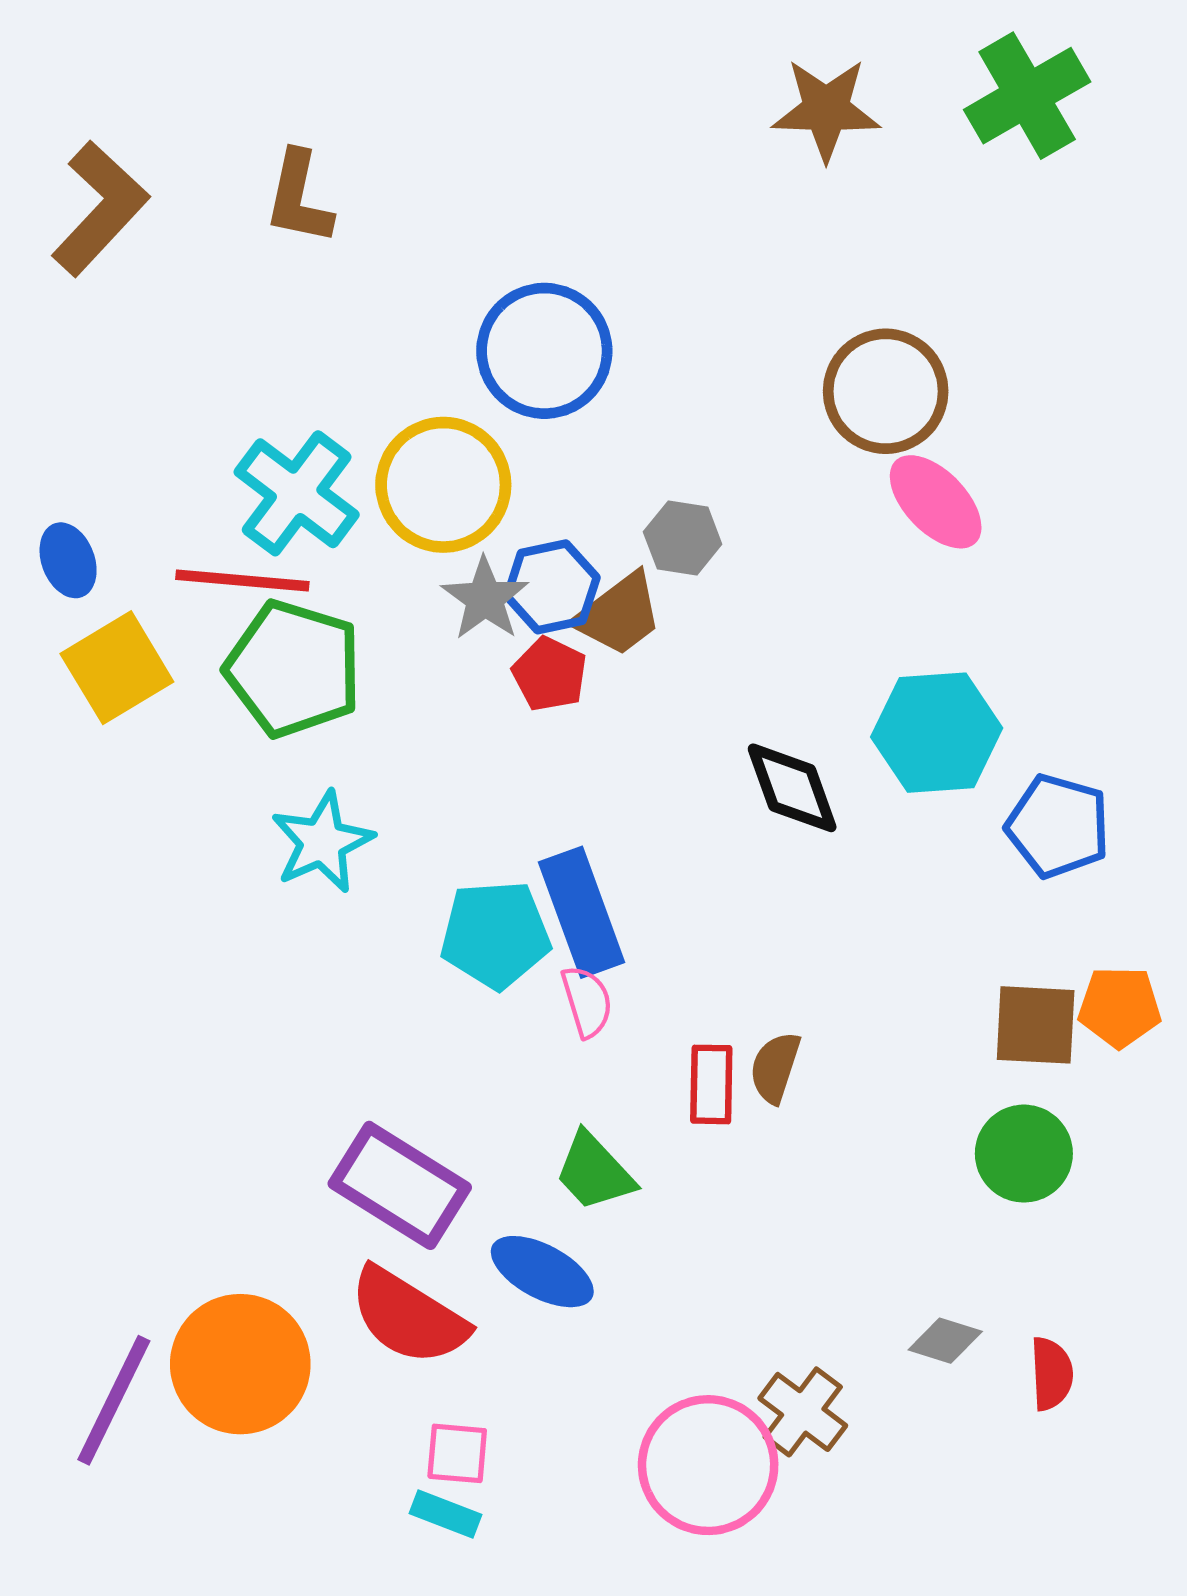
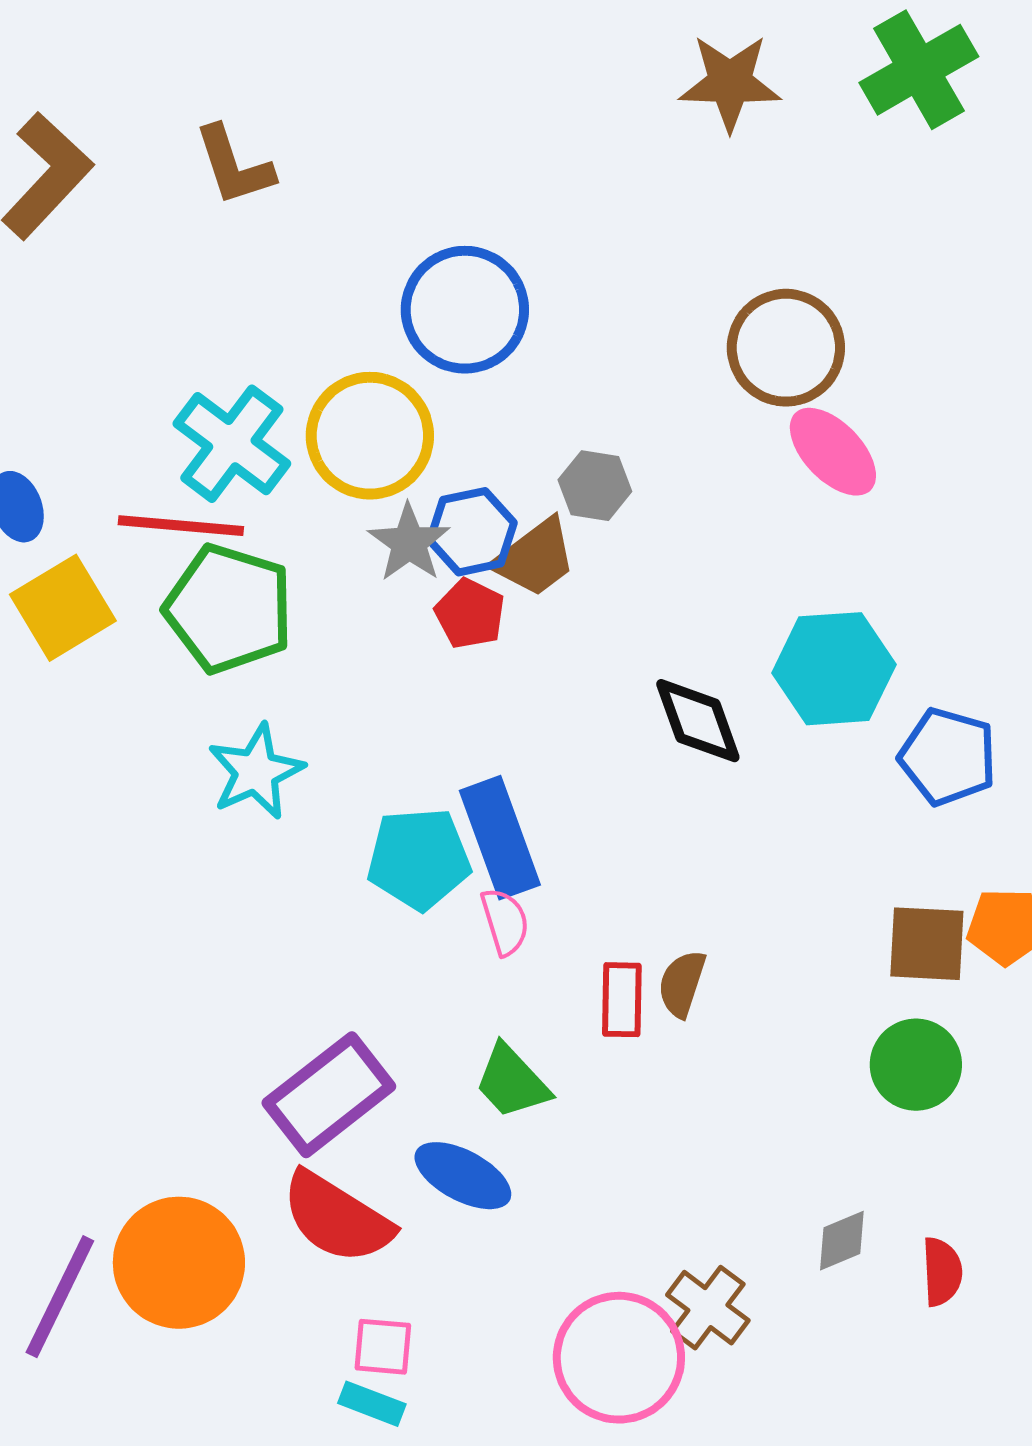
brown L-shape: (299, 198) -> (234, 166), turned -30
purple rectangle: (400, 1185) -> (329, 1095), turned -70
gray diamond: (945, 1341) -> (842, 1241), turned -40

